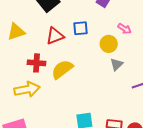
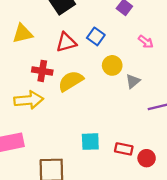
blue square: (80, 28) -> (96, 36), turned 35
yellow circle: (109, 44) -> (112, 65), moved

